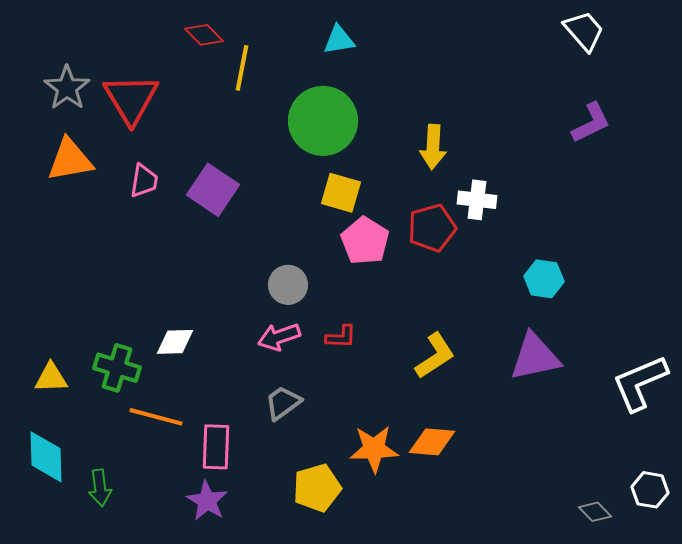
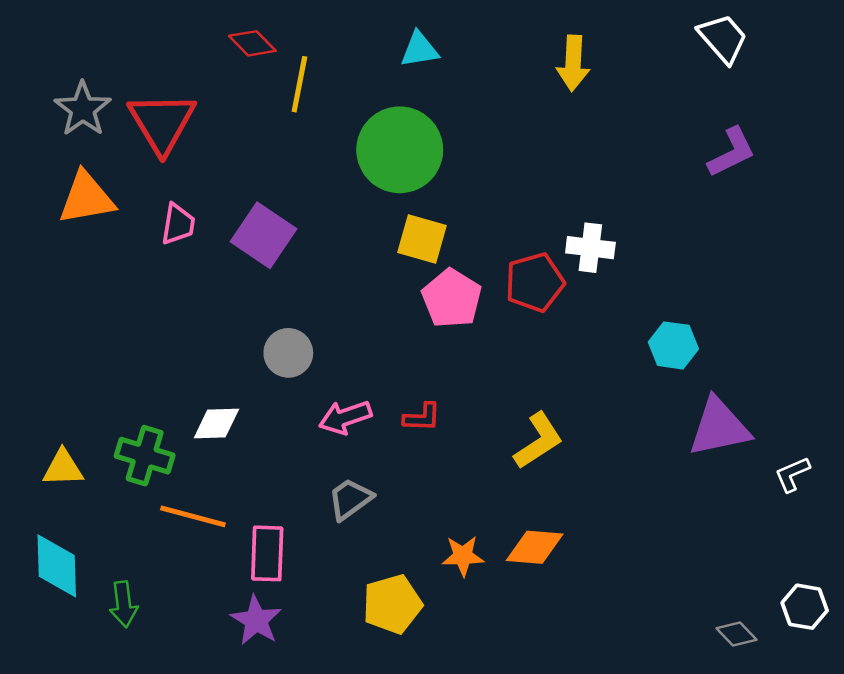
yellow arrow: (433, 147) -> (573, 63), moved
gray circle: (288, 285) -> (288, 353), moved
purple triangle: (535, 357) -> (719, 427), moved
white L-shape: (640, 383) -> (792, 474), size x0.5
orange star: (374, 449) -> (463, 556), size x0.7

